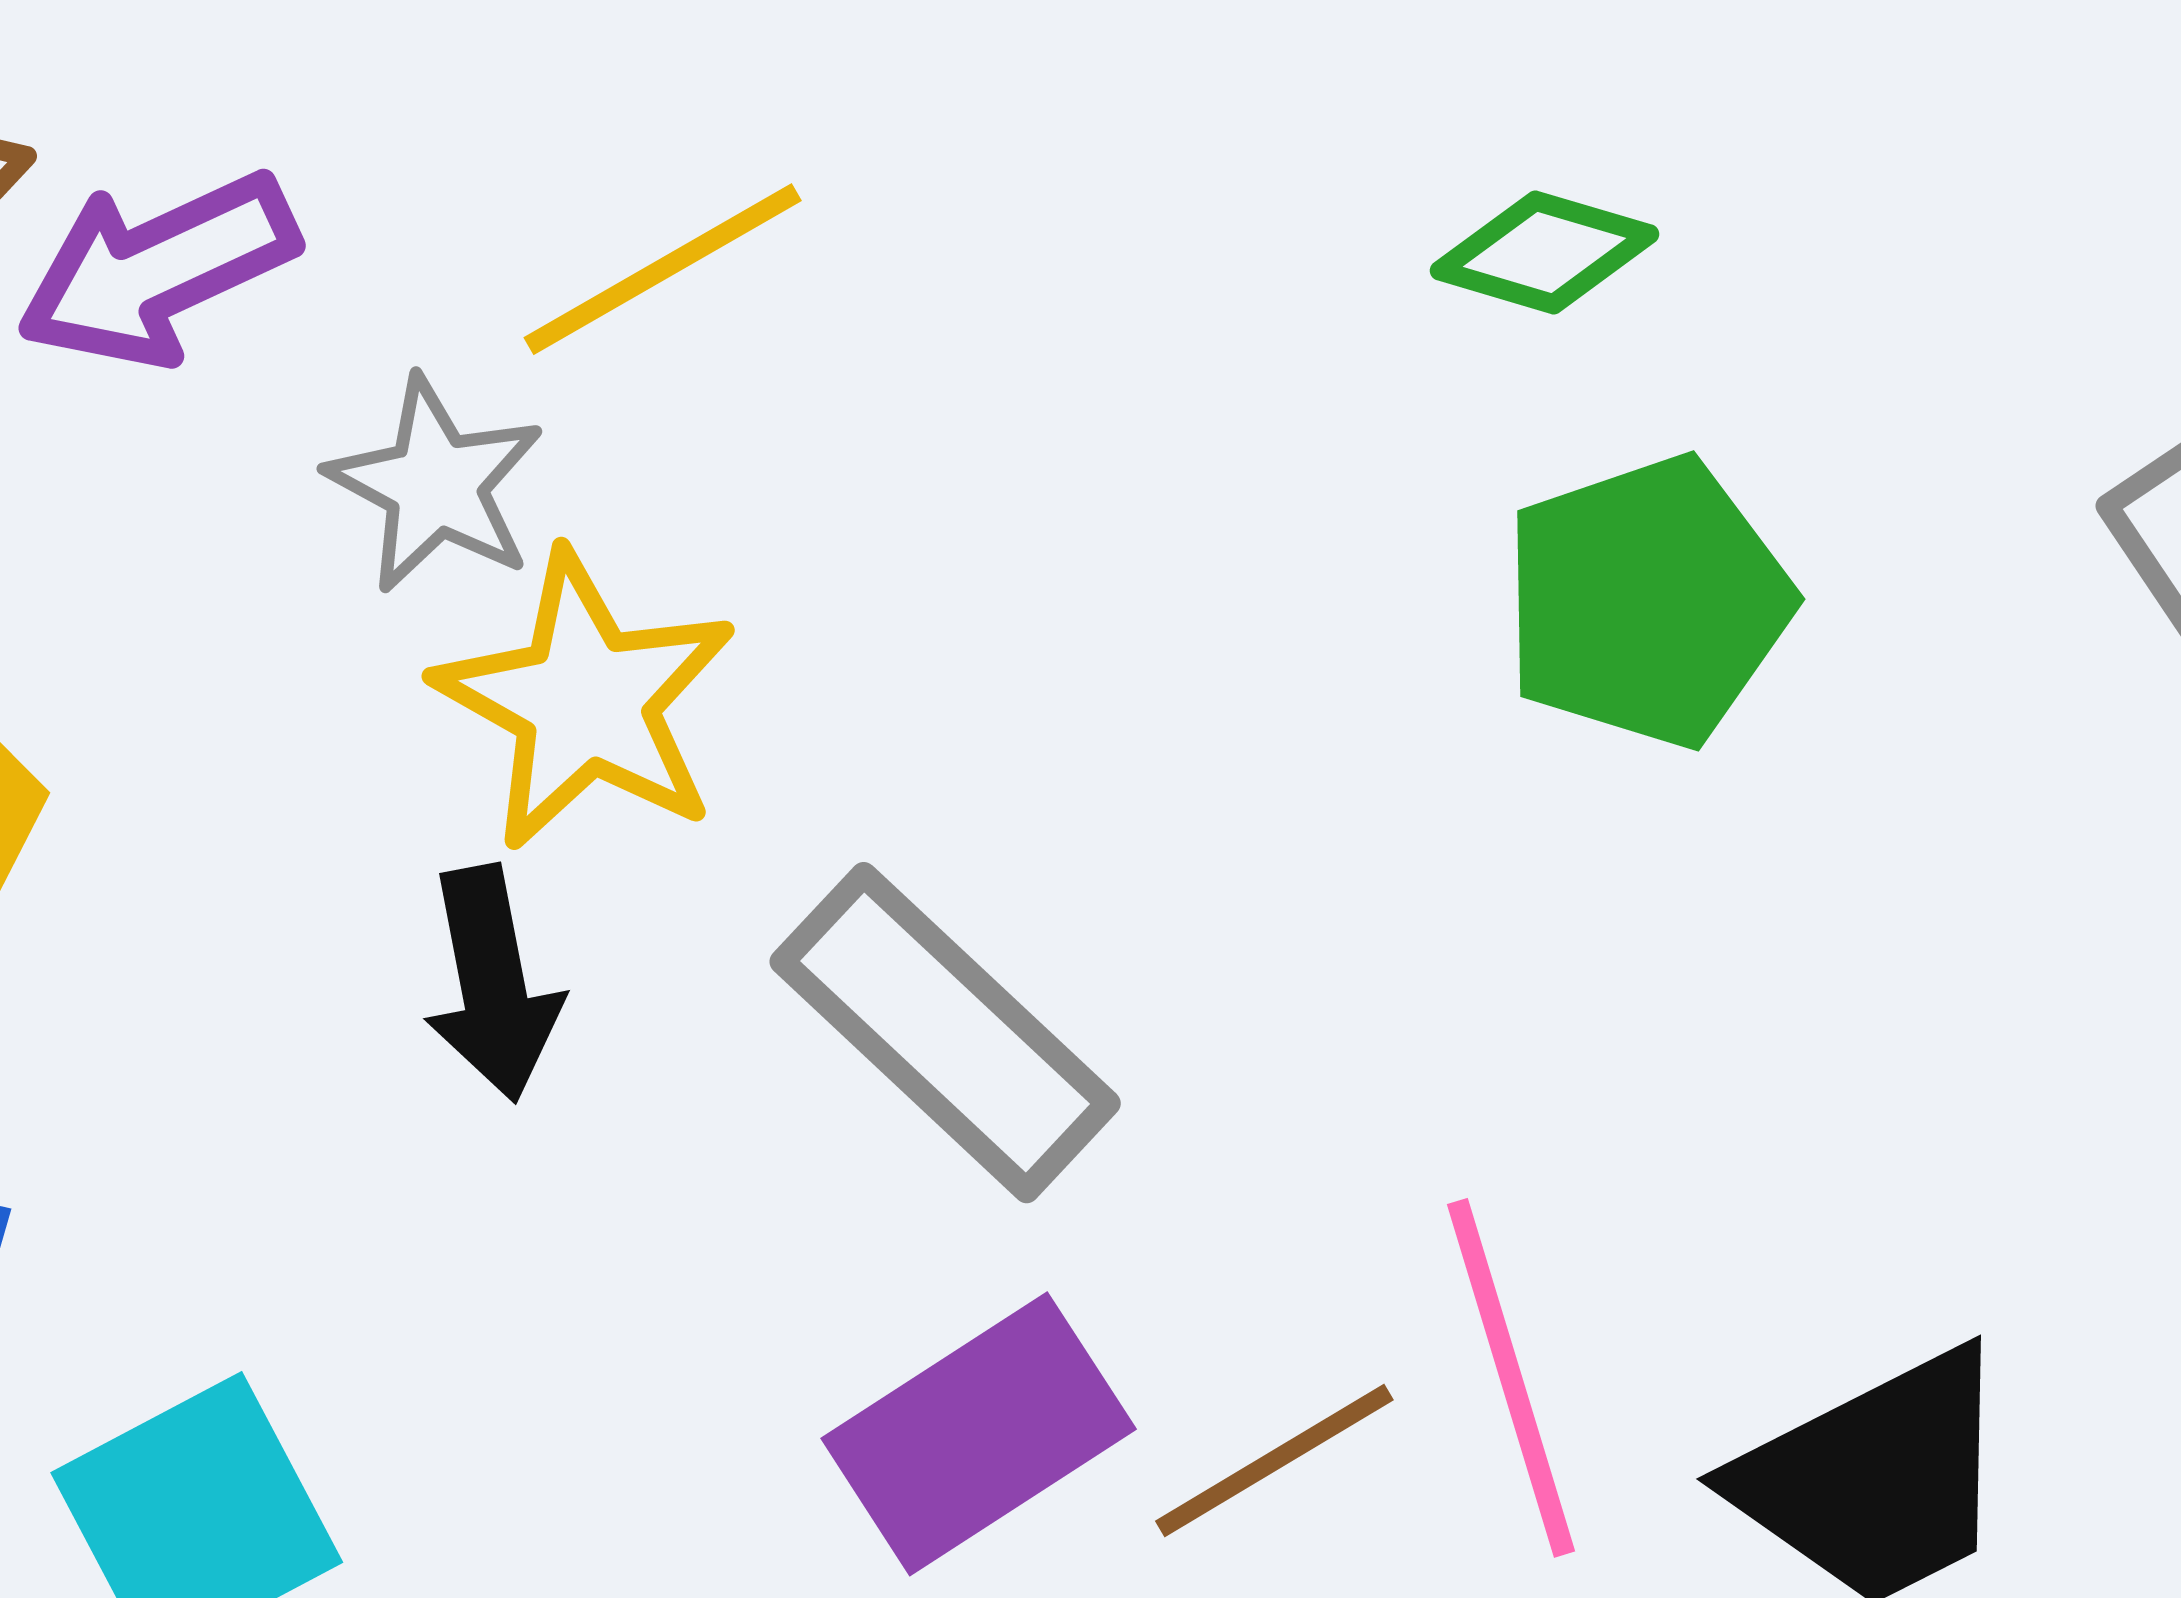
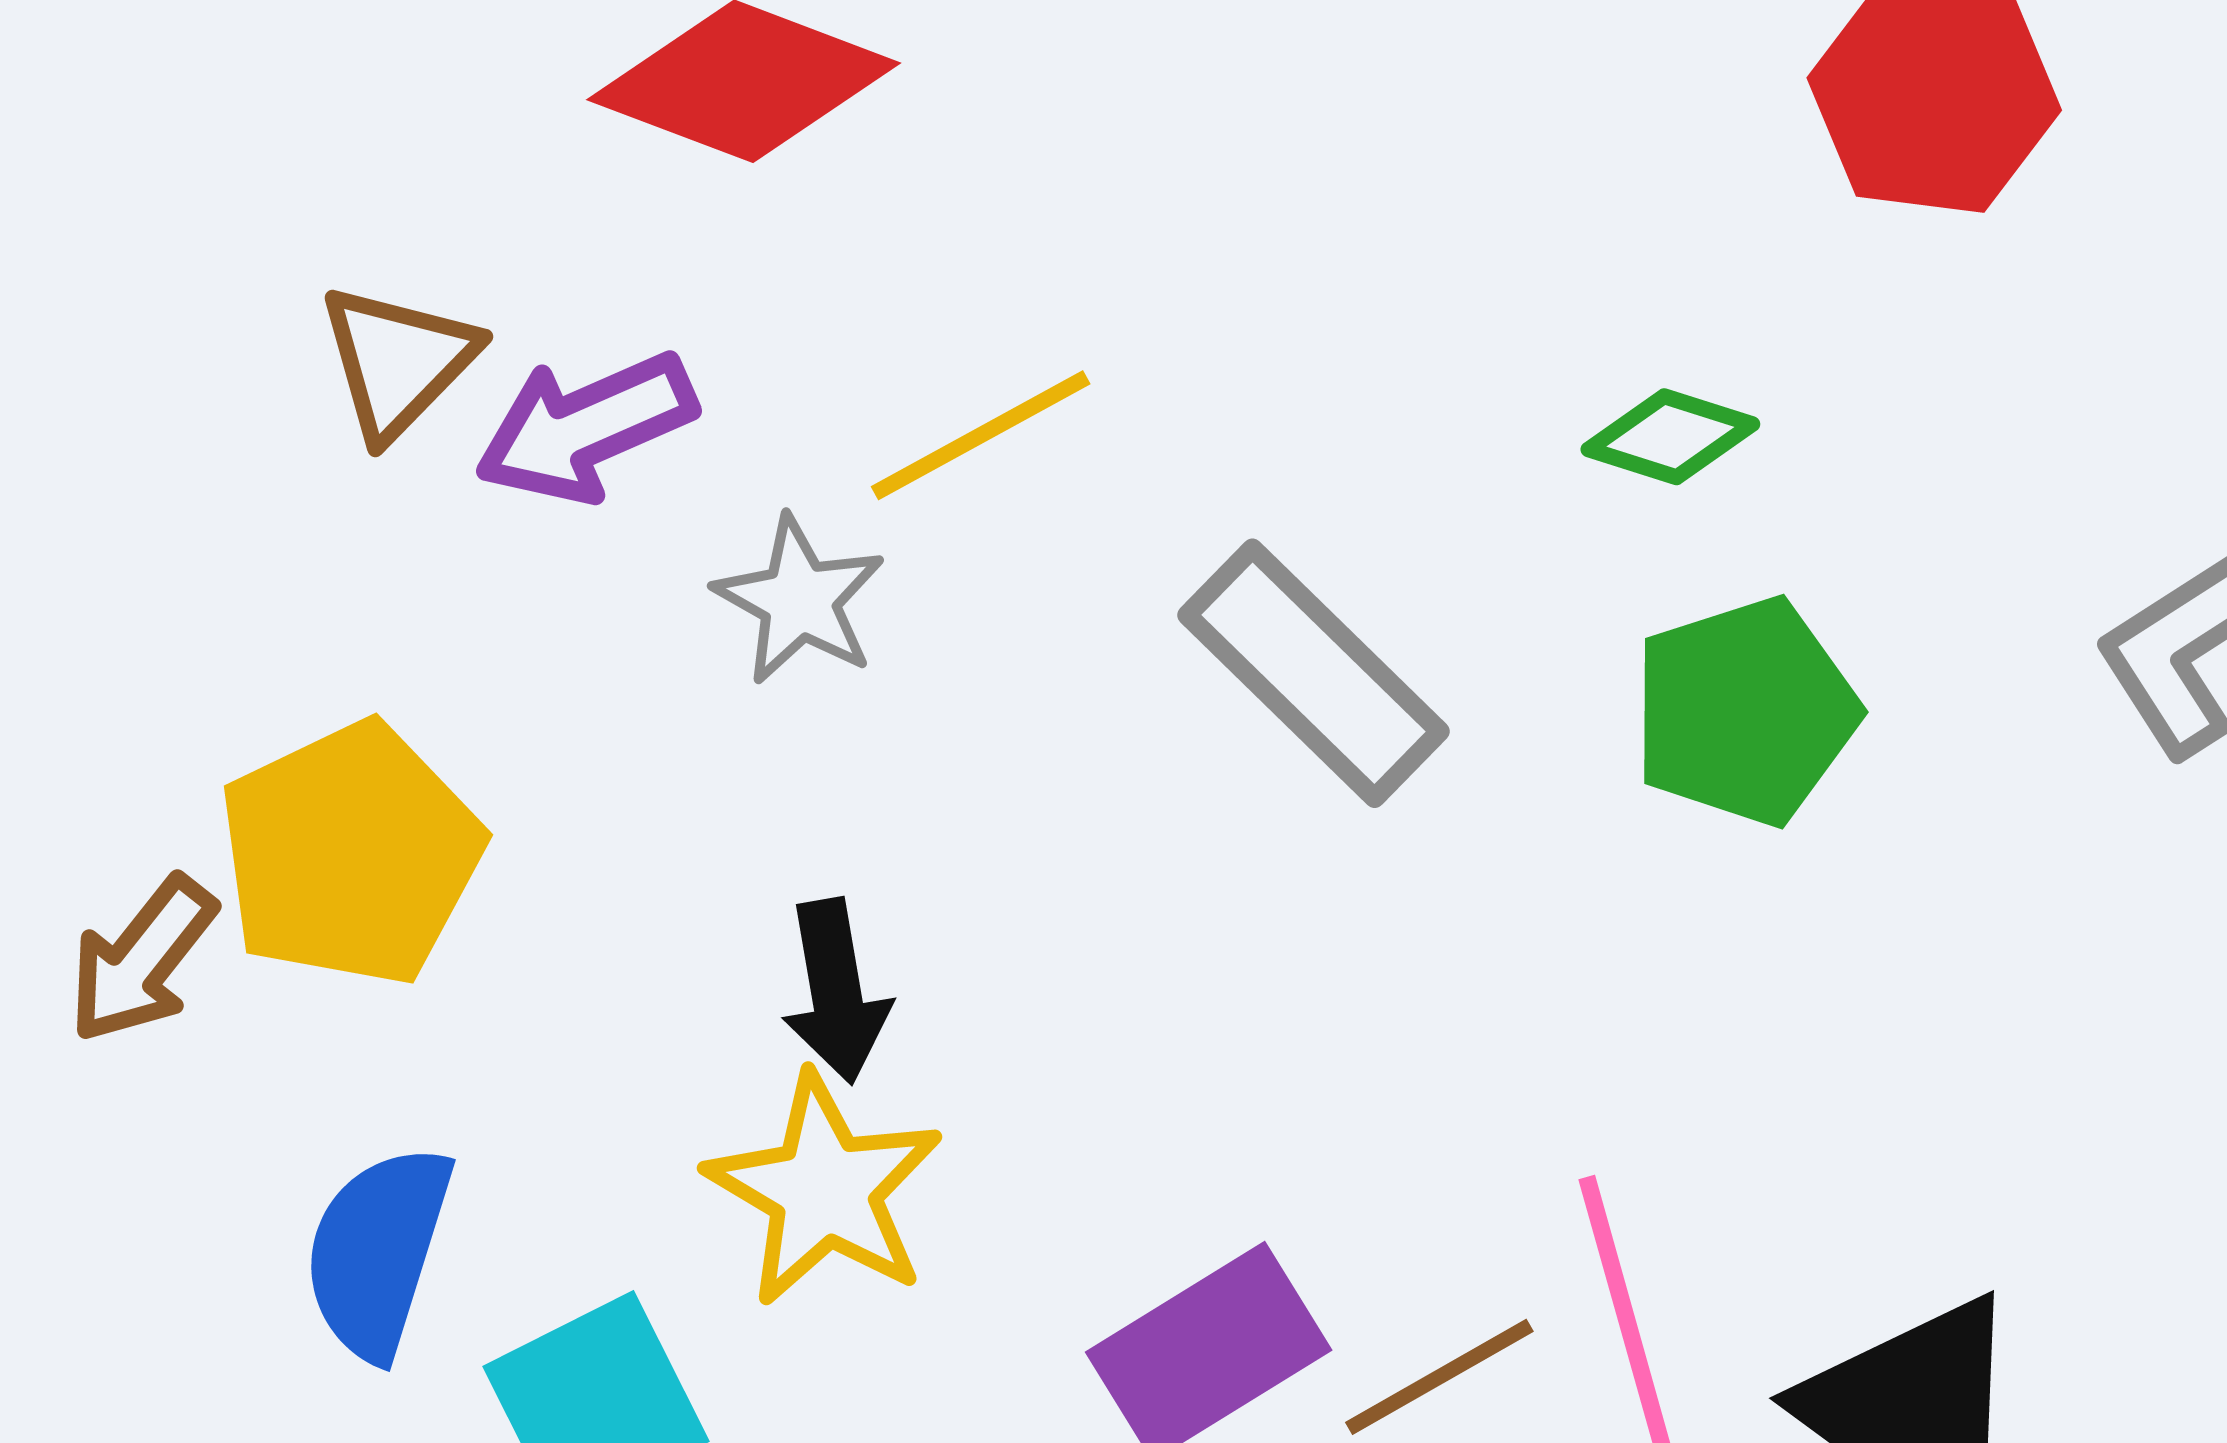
yellow star: (586, 701) -> (825, 1190), moved
gray rectangle: (945, 1033) -> (1313, 673), moved

